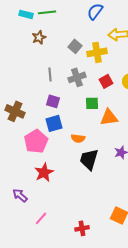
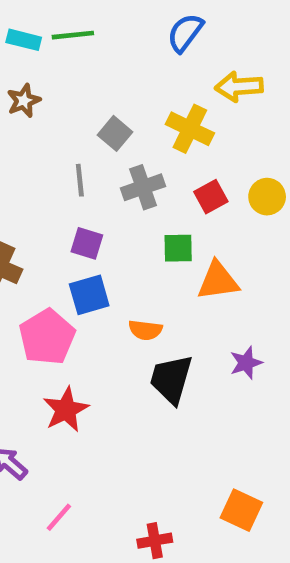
brown star: (39, 37) -> (24, 101), moved
gray square: (75, 46) -> (115, 133), moved
yellow cross: (97, 52) -> (190, 129), turned 36

